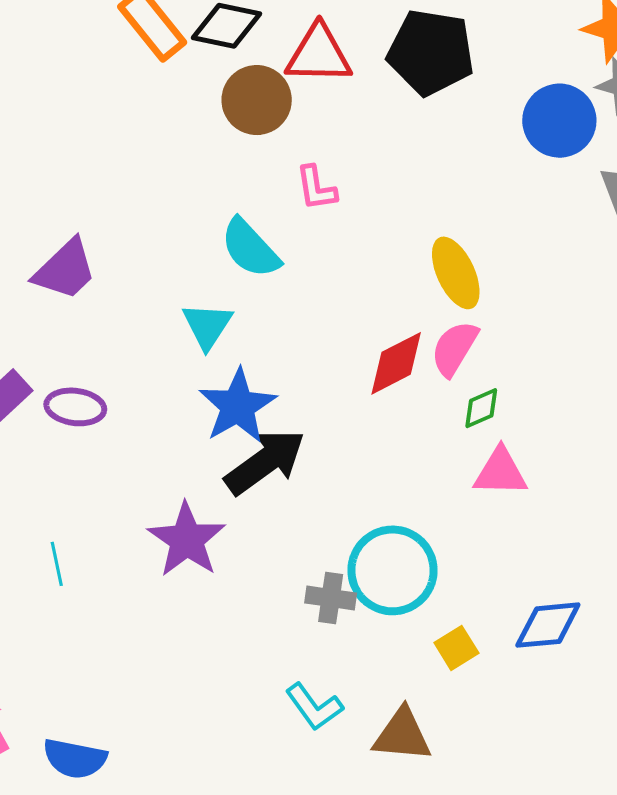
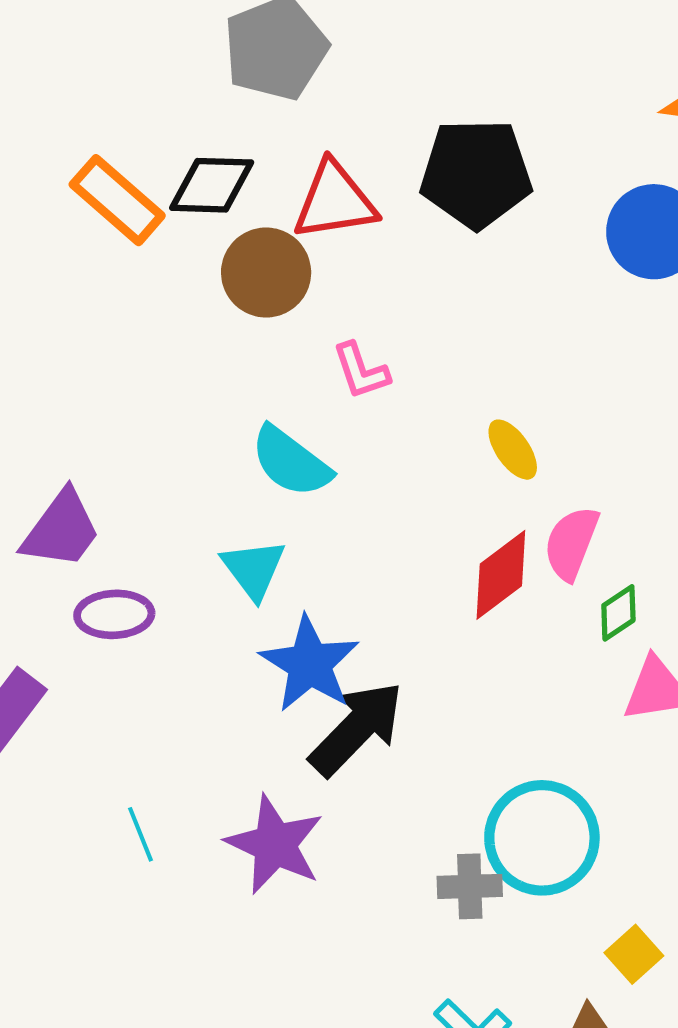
yellow ellipse: (456, 273) -> (513, 450), moved, size x0.7
purple ellipse: (75, 407) -> (114, 614), moved
cyan line: (57, 564) -> (140, 834), moved
yellow square: (456, 648) -> (634, 954), moved

